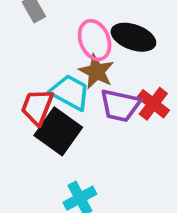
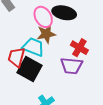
brown star: (96, 71) -> (46, 34), turned -30
purple trapezoid: (120, 105) -> (72, 66), moved

